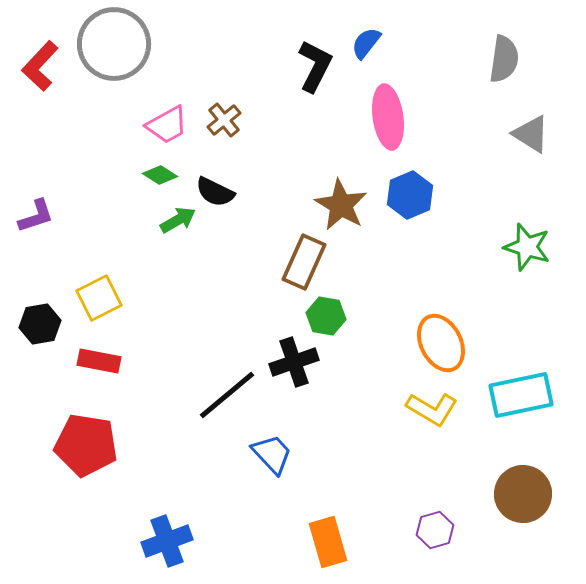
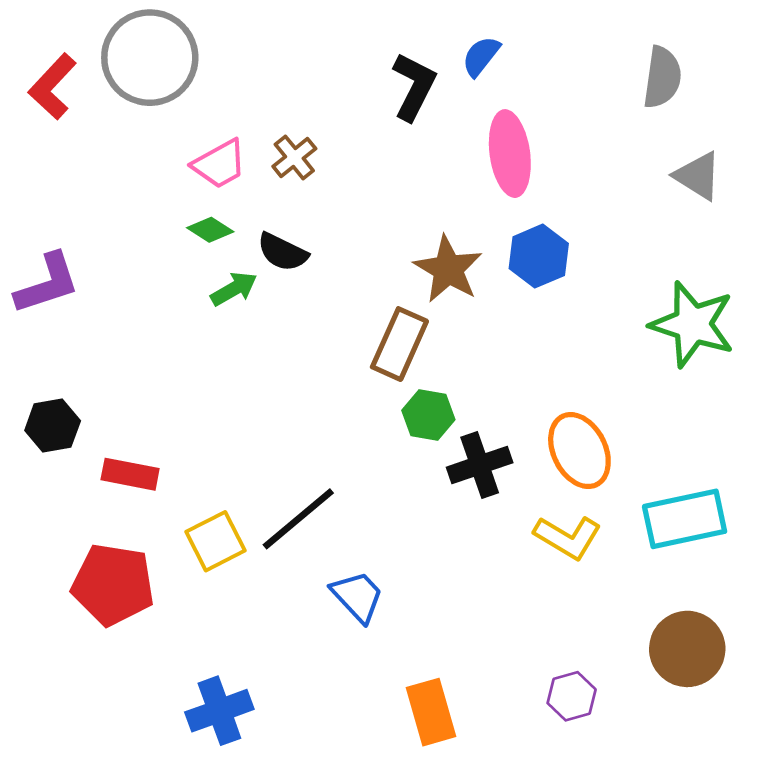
purple L-shape: (36, 216) -> (47, 284), size x1.4
green star: (527, 247) -> (692, 324), size x1.4
yellow square: (99, 298) -> (215, 541), moved
black cross: (294, 362) -> (480, 465), moved

